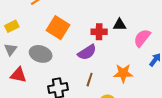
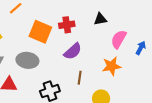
red cross: (99, 32) -> (67, 25), moved
pink semicircle: (142, 38) -> (119, 39), moved

